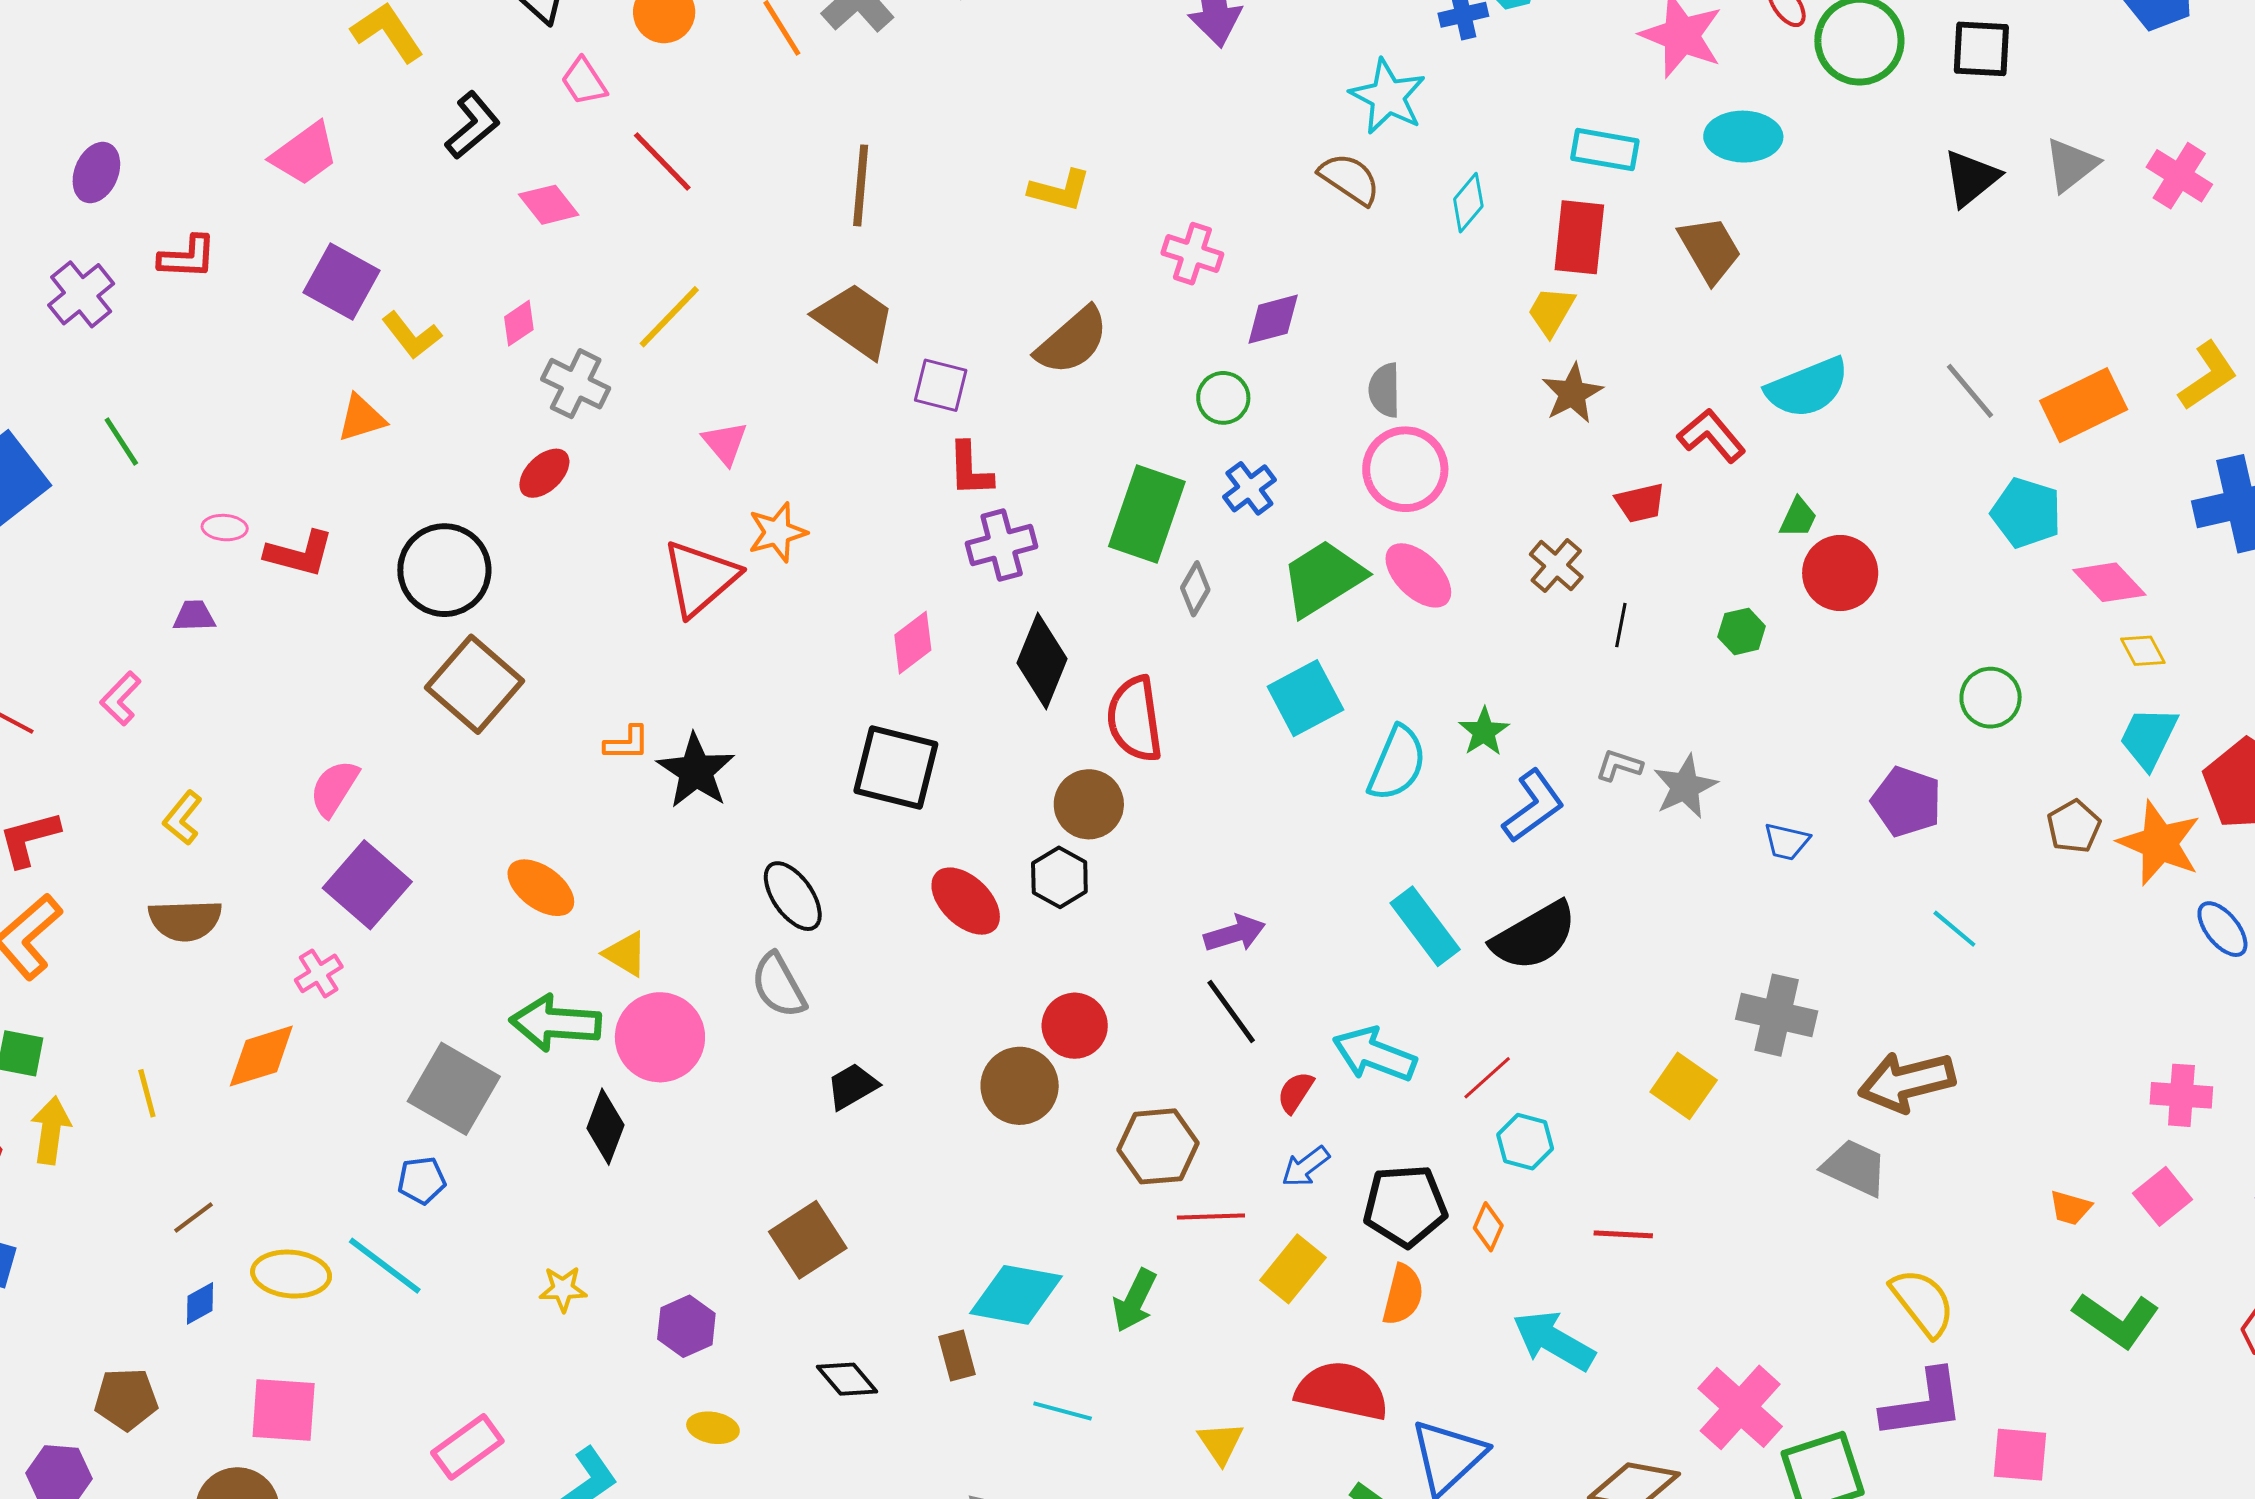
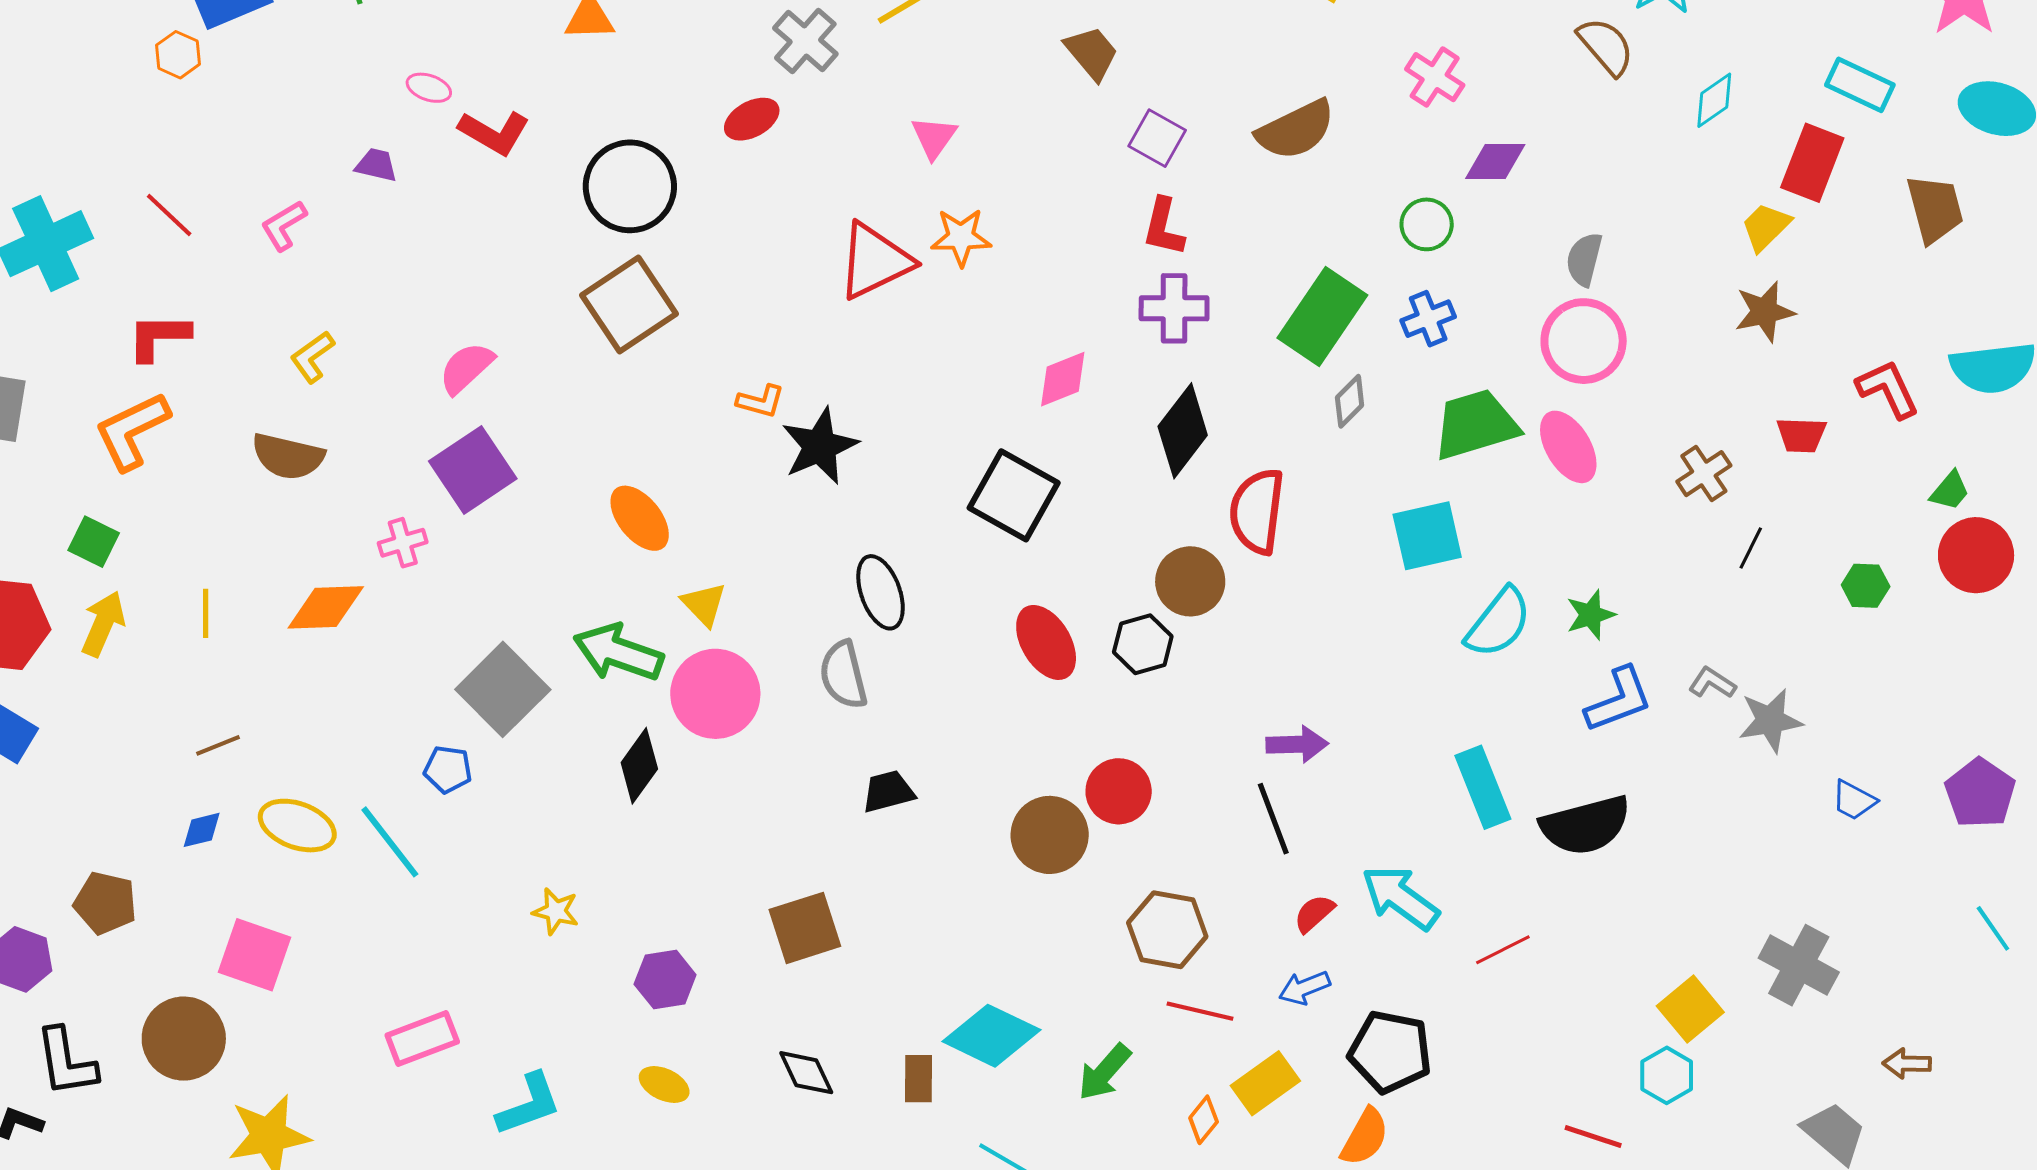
brown trapezoid: (855, 320) -> (1092, 53), size x0.7
brown arrow: (1907, 1082) -> (1907, 1064), size x0.5
cyan hexagon: (1525, 1142) -> (1667, 1075), moved
orange diamond: (1488, 1227) -> (1204, 1120), moved

